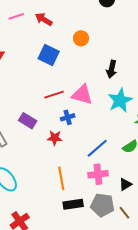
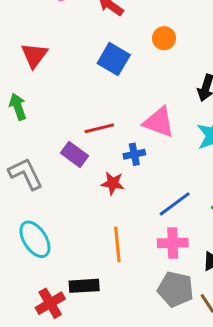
red line: (54, 95) -> (99, 128), moved
black rectangle: (73, 204) -> (84, 286), moved

